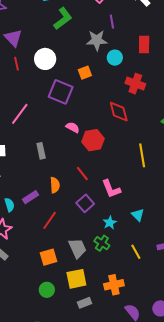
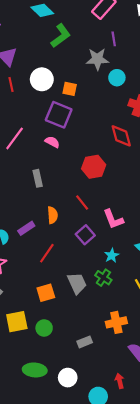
orange square: (85, 73) -> (70, 89), moved, turned 32
pink semicircle: (73, 127) -> (52, 142), moved
yellow square: (76, 279) -> (17, 322), moved

